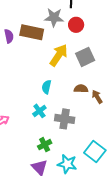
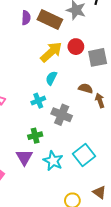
red circle: (76, 25) -> (76, 47), moved
yellow arrow: (59, 55) -> (51, 52), moved

